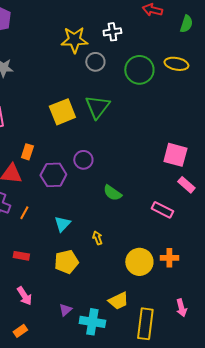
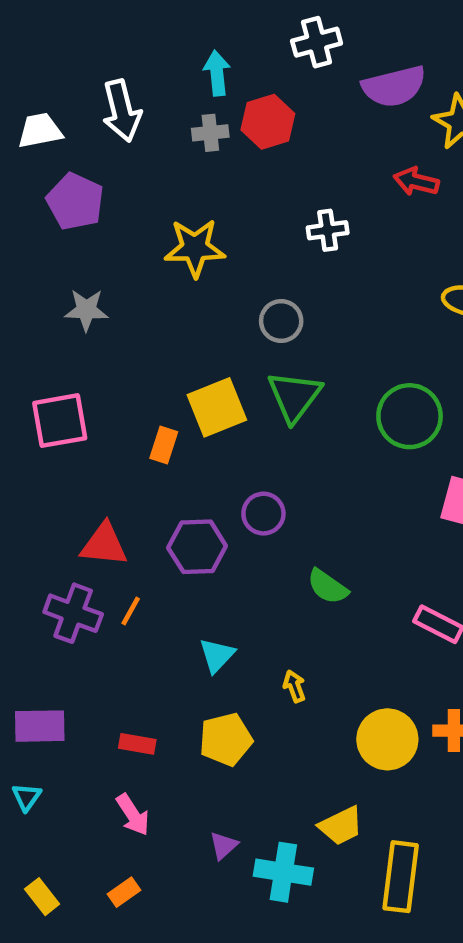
yellow star: (74, 40) -> (195, 248), moved
gray circle: (95, 62) -> (281, 321), moved
green circle: (139, 70) -> (410, 416), moved
orange rectangle: (27, 152) -> (164, 445), moved
orange line: (24, 213) -> (131, 611), moved
red rectangle: (21, 256) -> (137, 744), moved

